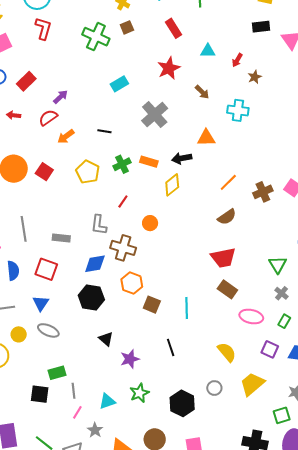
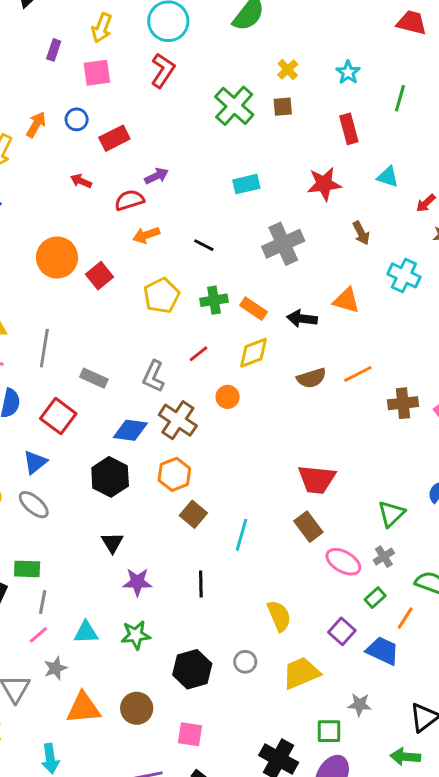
yellow diamond: (172, 185) -> (254, 353), moved
brown semicircle: (227, 217) -> (311, 378), moved
pink ellipse: (251, 317) -> (343, 562), moved

